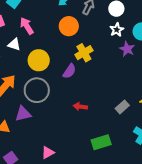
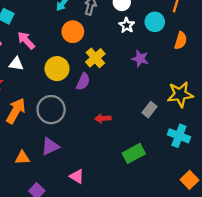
purple star: (127, 49) -> (140, 59), moved
yellow circle: (39, 60) -> (57, 69), moved
purple triangle: (23, 114) -> (50, 146), moved
pink triangle: (48, 153) -> (77, 176), turned -48

